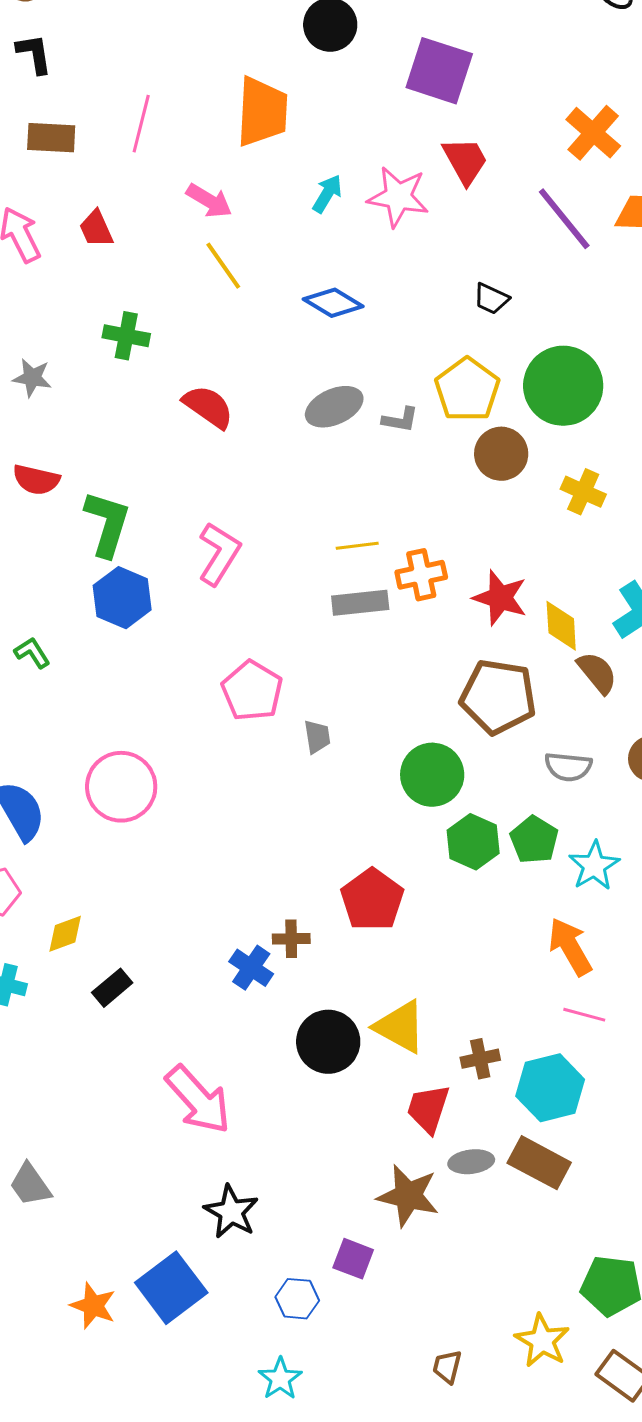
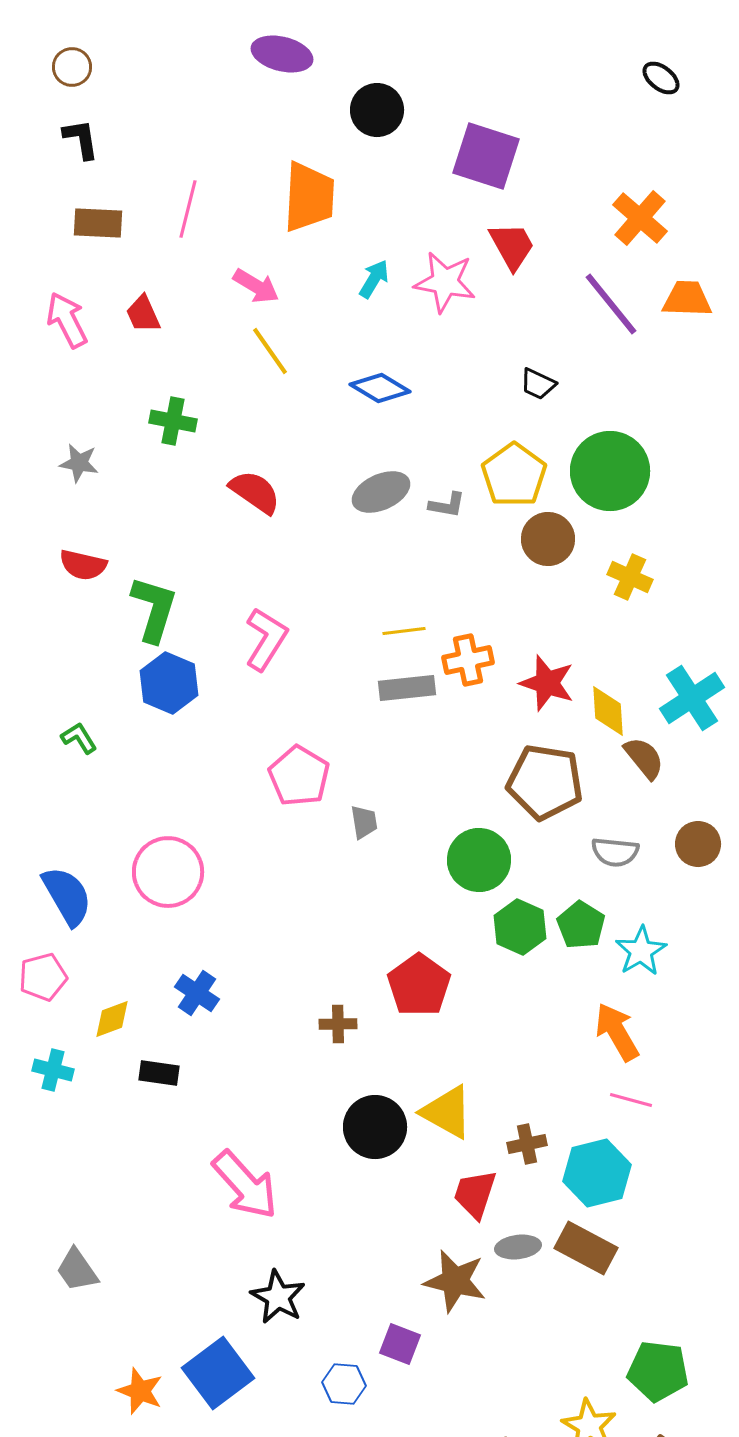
blue cross: (251, 968) -> (197, 993), moved
black rectangle: (112, 988) -> (159, 1073), turned 48

